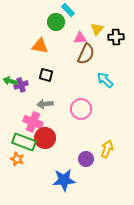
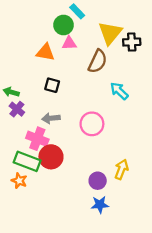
yellow triangle: (97, 29) -> (110, 33), size x1.6
pink triangle: (80, 38) -> (69, 43), moved
purple cross: (21, 85) -> (17, 109), moved, turned -32
blue star: (64, 180) -> (100, 205), moved, size x0.7

